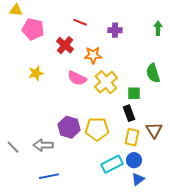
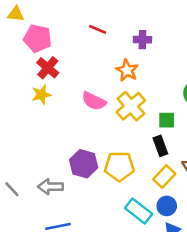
red cross: (65, 45) -> (48, 68), moved
orange star: (93, 55) -> (127, 70), moved, turned 30
yellow rectangle: (132, 137) -> (164, 177), turned 30
cyan rectangle: (112, 164) -> (139, 211), turned 65

